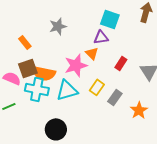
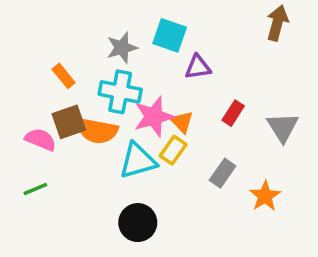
cyan square: (110, 19) -> (170, 35), moved
orange triangle: (92, 53) -> (182, 122), moved
yellow rectangle: (97, 87) -> (173, 150), moved
cyan cross: (37, 89) -> (120, 92), moved
black circle: (56, 129) -> (138, 223), moved

